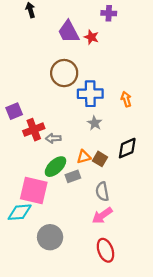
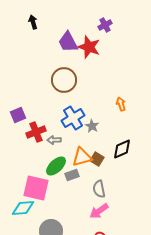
purple cross: (109, 13) -> (105, 25), turned -32
red star: (91, 37) -> (89, 47), size x1.6
blue cross: (90, 94) -> (73, 118), moved, turned -30
orange triangle: (84, 157) -> (82, 157), size x1.5

